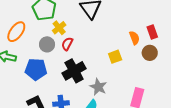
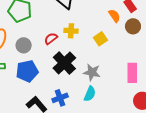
yellow cross: (59, 28) -> (71, 31), moved, turned -32
gray circle: (47, 44) -> (24, 45), moved
red semicircle: (67, 44) -> (51, 39), turned 40

